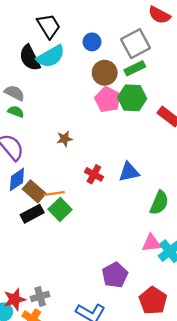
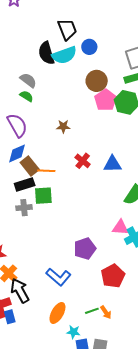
blue circle: (92, 42) -> (89, 47), moved
brown circle: (105, 73) -> (97, 81), moved
green square: (60, 209) -> (43, 196), moved, turned 30
gray cross: (40, 296) -> (24, 208), moved

